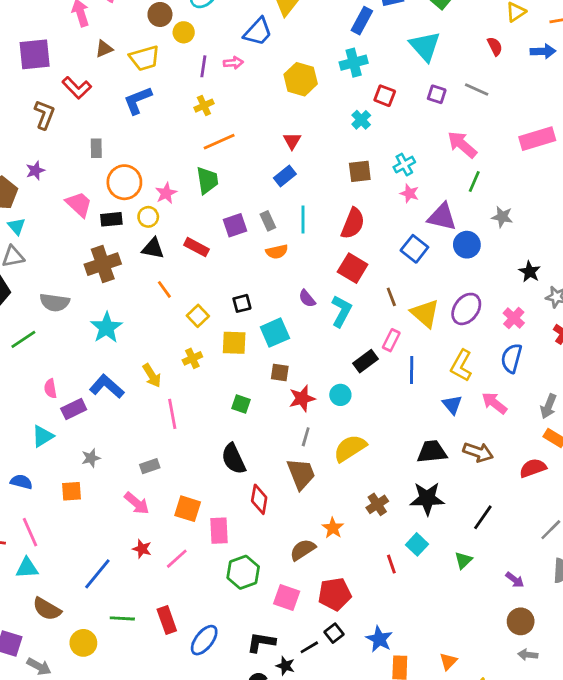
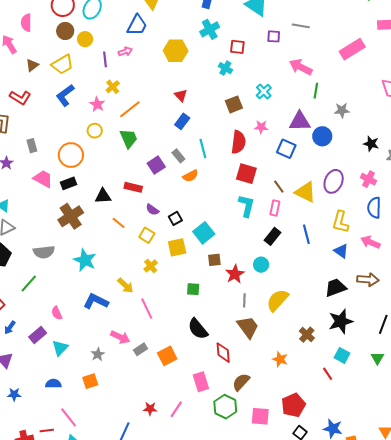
gray rectangle: (96, 148) -> (32, 146), moved
pink star: (166, 193) -> (97, 104), moved
pink star: (409, 193) -> (261, 127), moved
yellow circle: (148, 217) -> (95, 131), moved
purple semicircle: (307, 299) -> (152, 210), moved
pink rectangle: (391, 340) -> (275, 208), moved
purple rectangle: (74, 409) -> (38, 335), moved
pink arrow: (137, 503) -> (120, 337), moved
orange square: (188, 509) -> (167, 356), moved, turned -30
brown semicircle: (303, 550) -> (241, 382), moved

